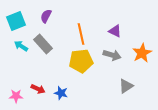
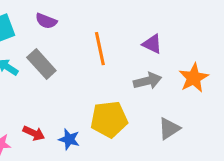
purple semicircle: (46, 16) -> (46, 21), turned -96
gray arrow: (112, 55) -> (148, 81), turned -30
yellow pentagon: (81, 61) -> (109, 119), moved

